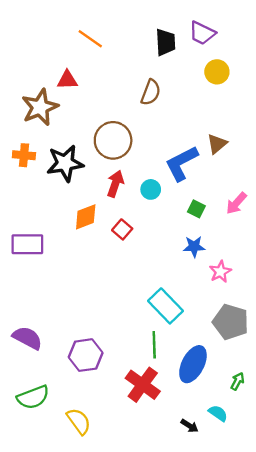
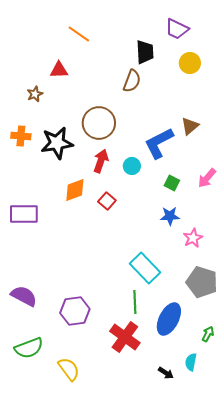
black trapezoid: (166, 42) -> (145, 52), moved
brown star: (40, 107) -> (35, 94), size x0.5
cyan semicircle: (218, 413) -> (191, 362), turned -114

